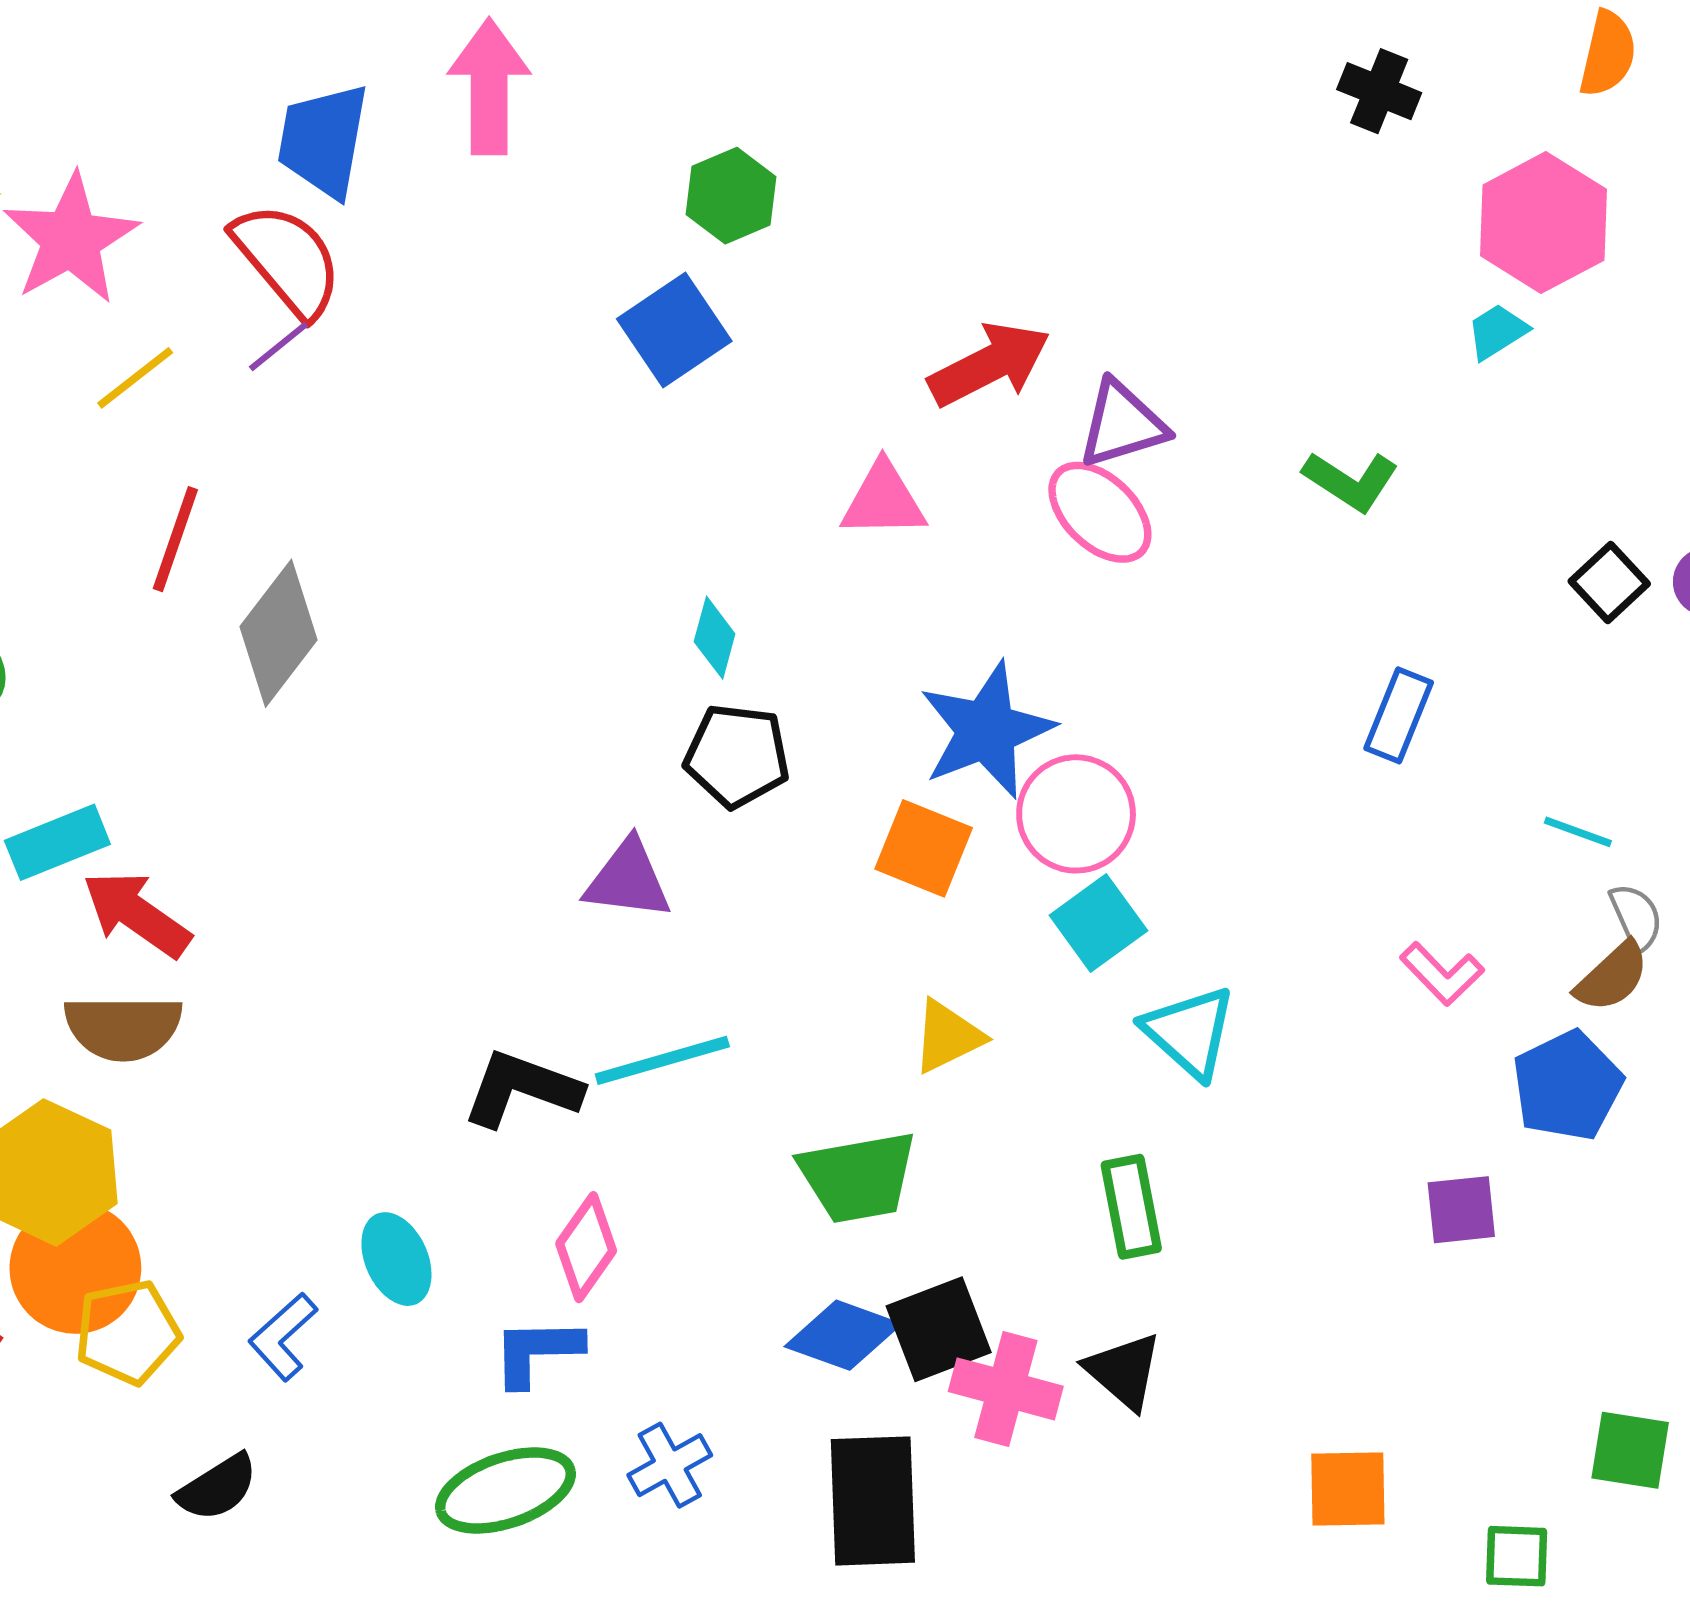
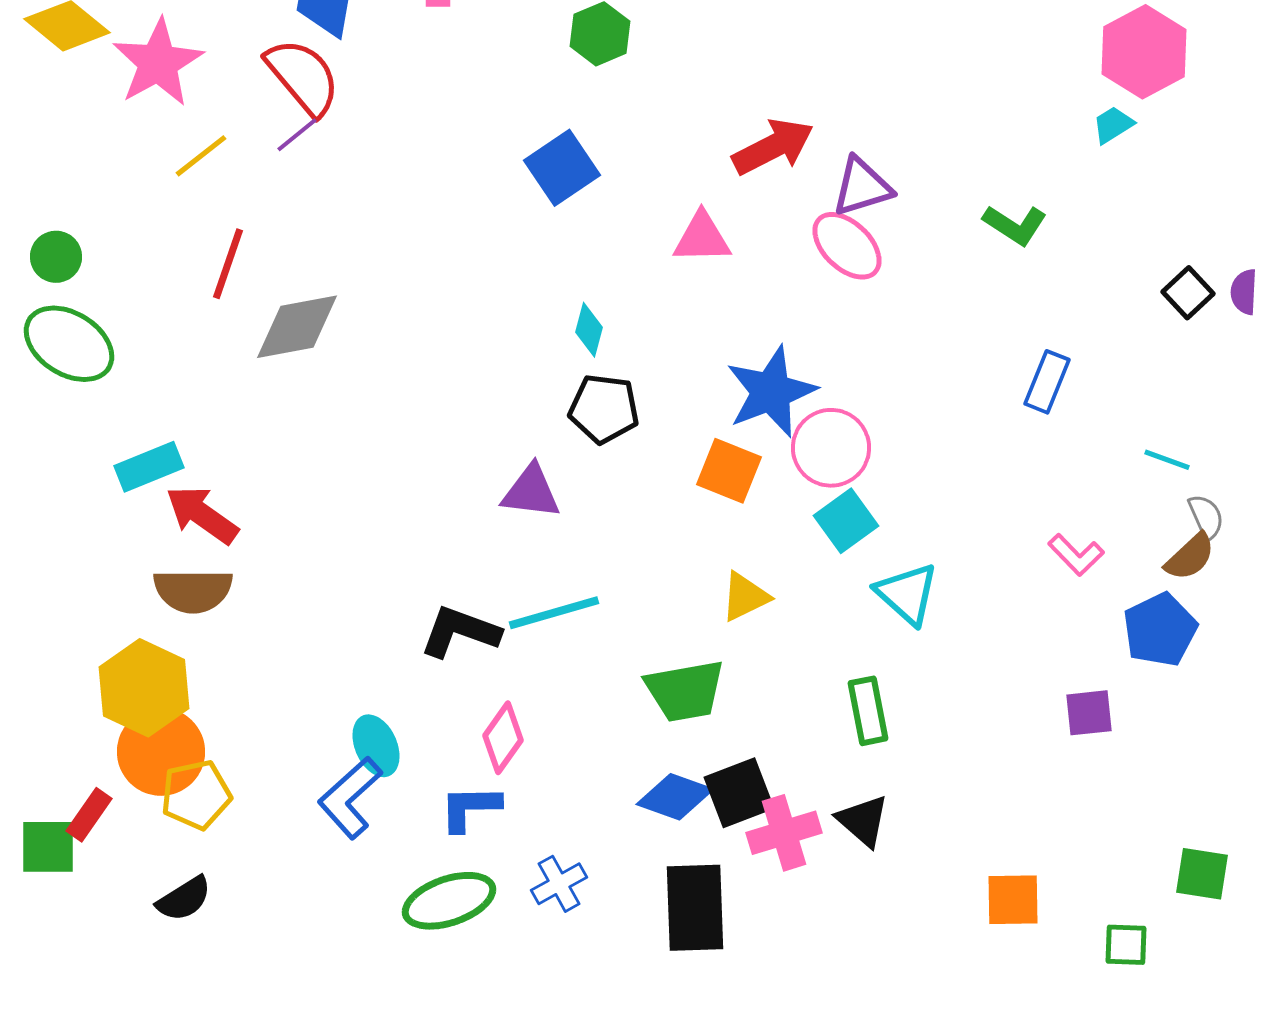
blue square: (674, 330) -> (562, 168), moved
gray diamond: (278, 633) -> (297, 327), turned 42
blue L-shape: (283, 1337) -> (350, 798), moved, size x1.4
pink cross: (1006, 1389) -> (784, 833), turned -32
black semicircle: (217, 1488) -> (184, 899), moved

